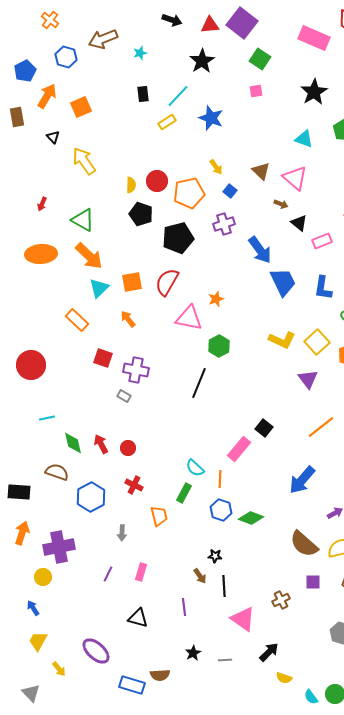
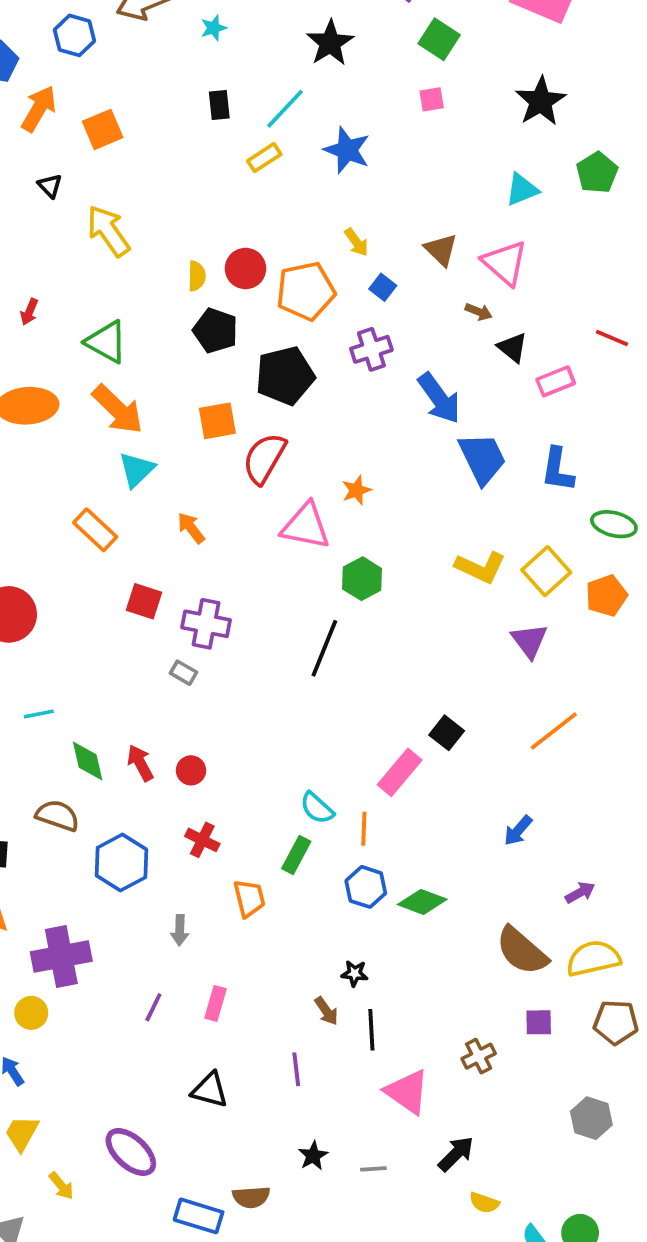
cyan triangle: (304, 139) -> (522, 190), turned -42
orange square: (132, 282) -> (217, 421), moved
blue arrow: (302, 480) -> (518, 831), size x0.6

